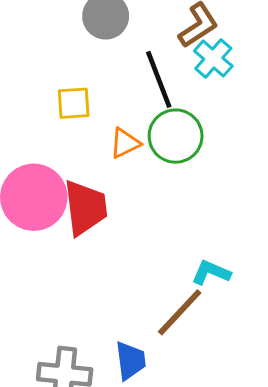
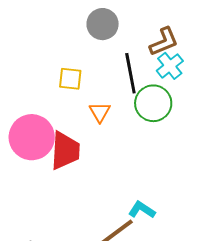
green circle: (176, 136) -> (153, 103), moved
orange triangle: (125, 143) -> (100, 112), turned -45

